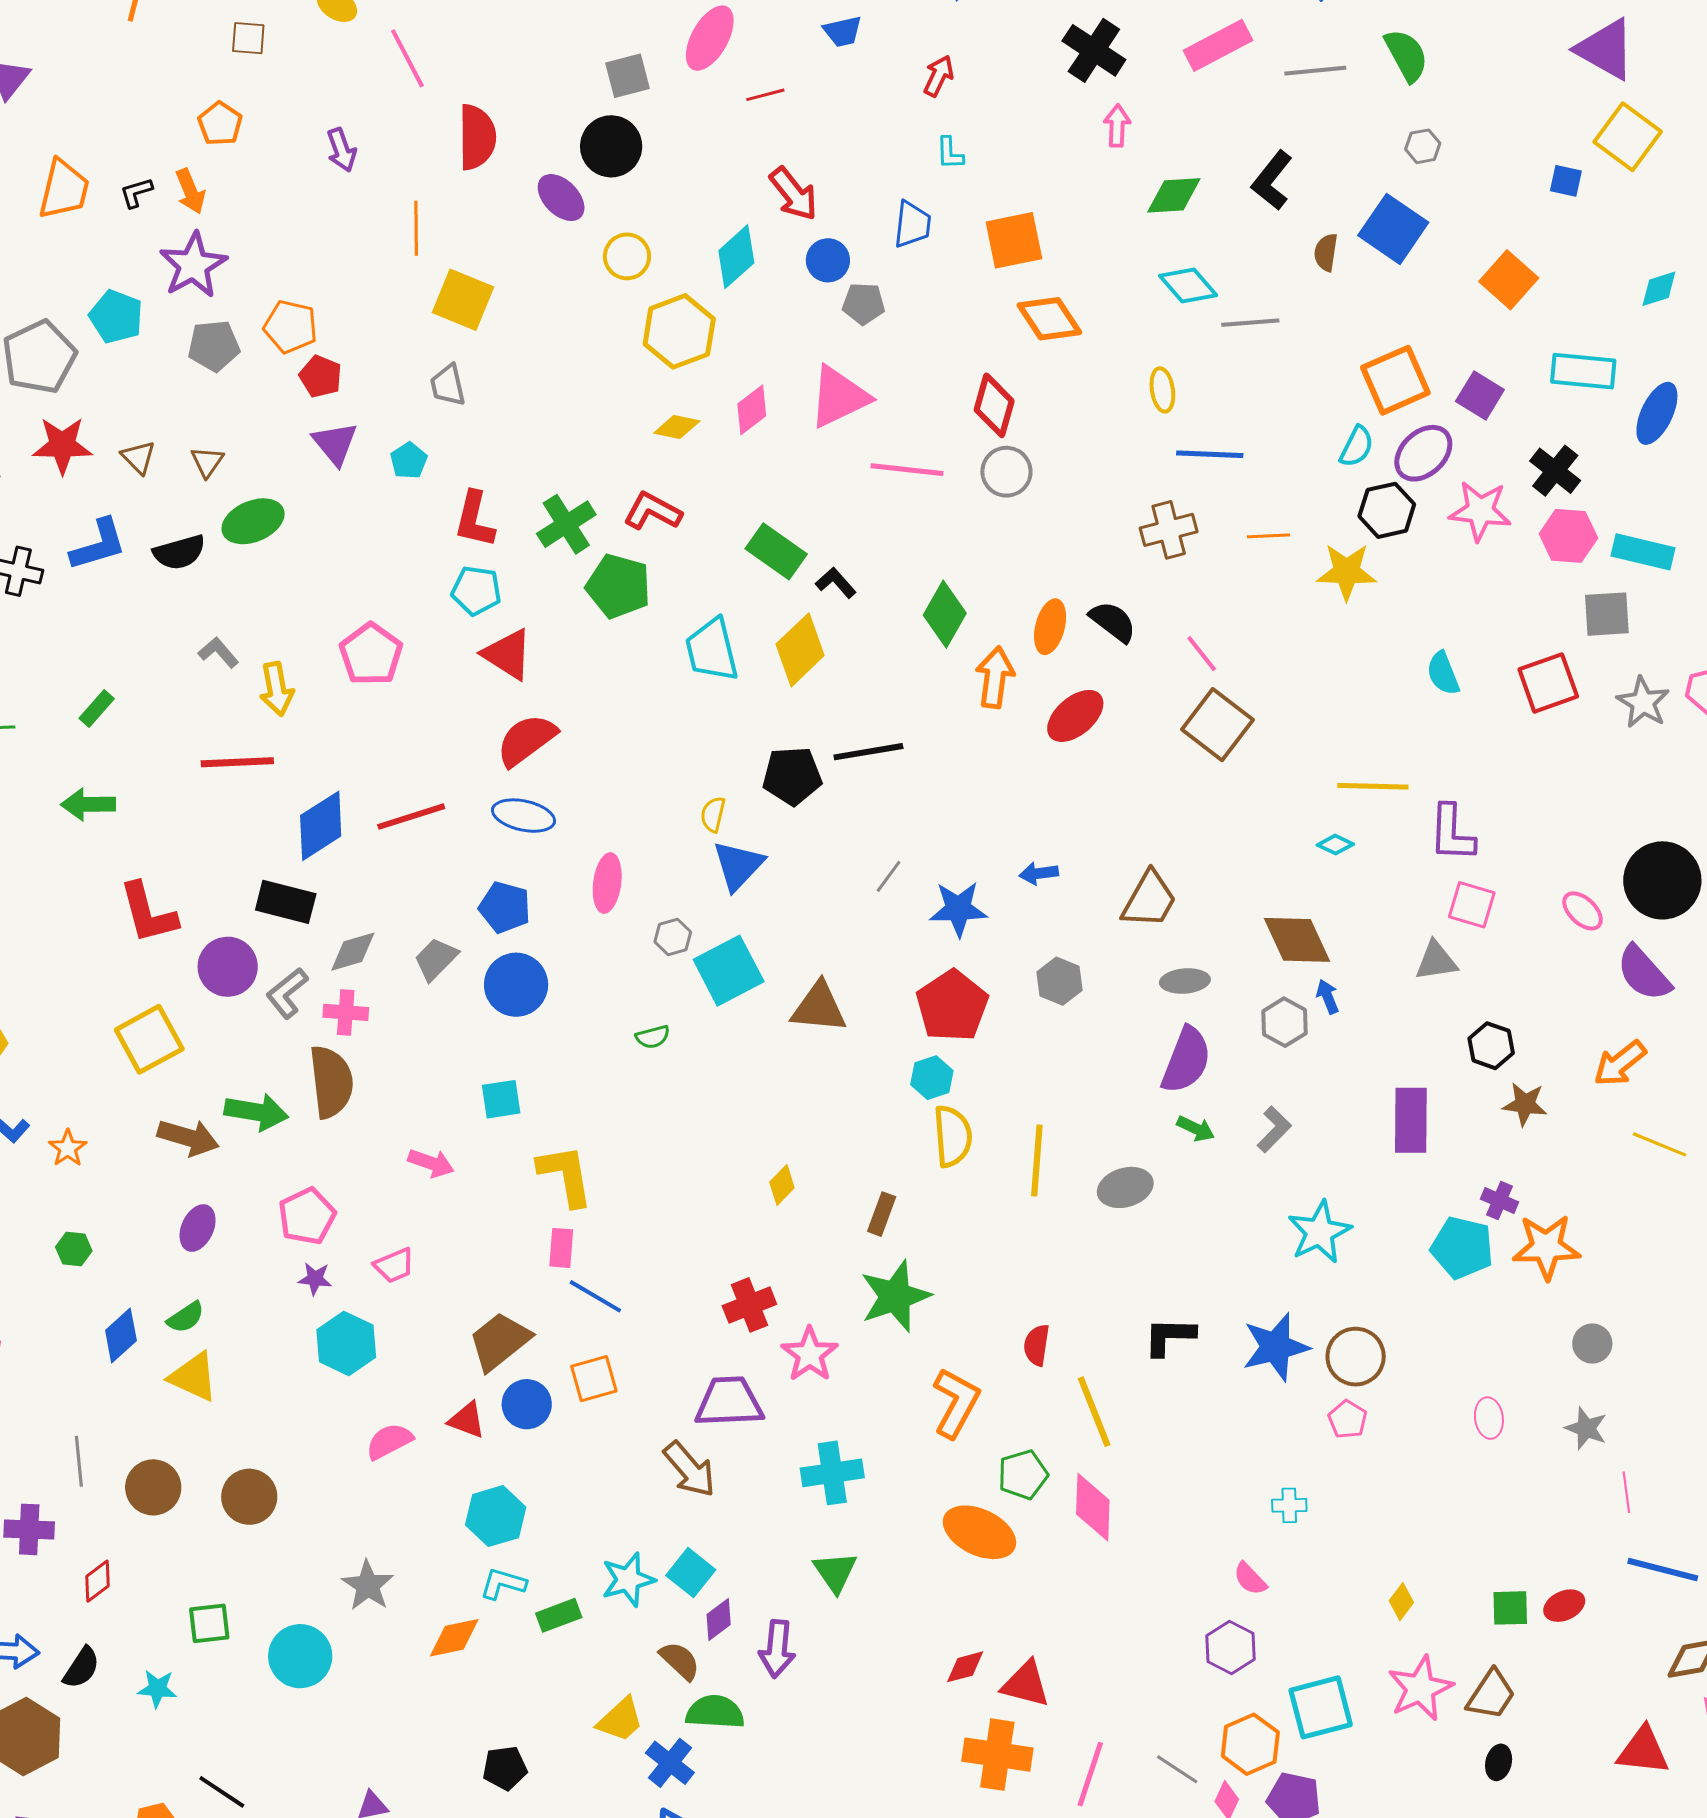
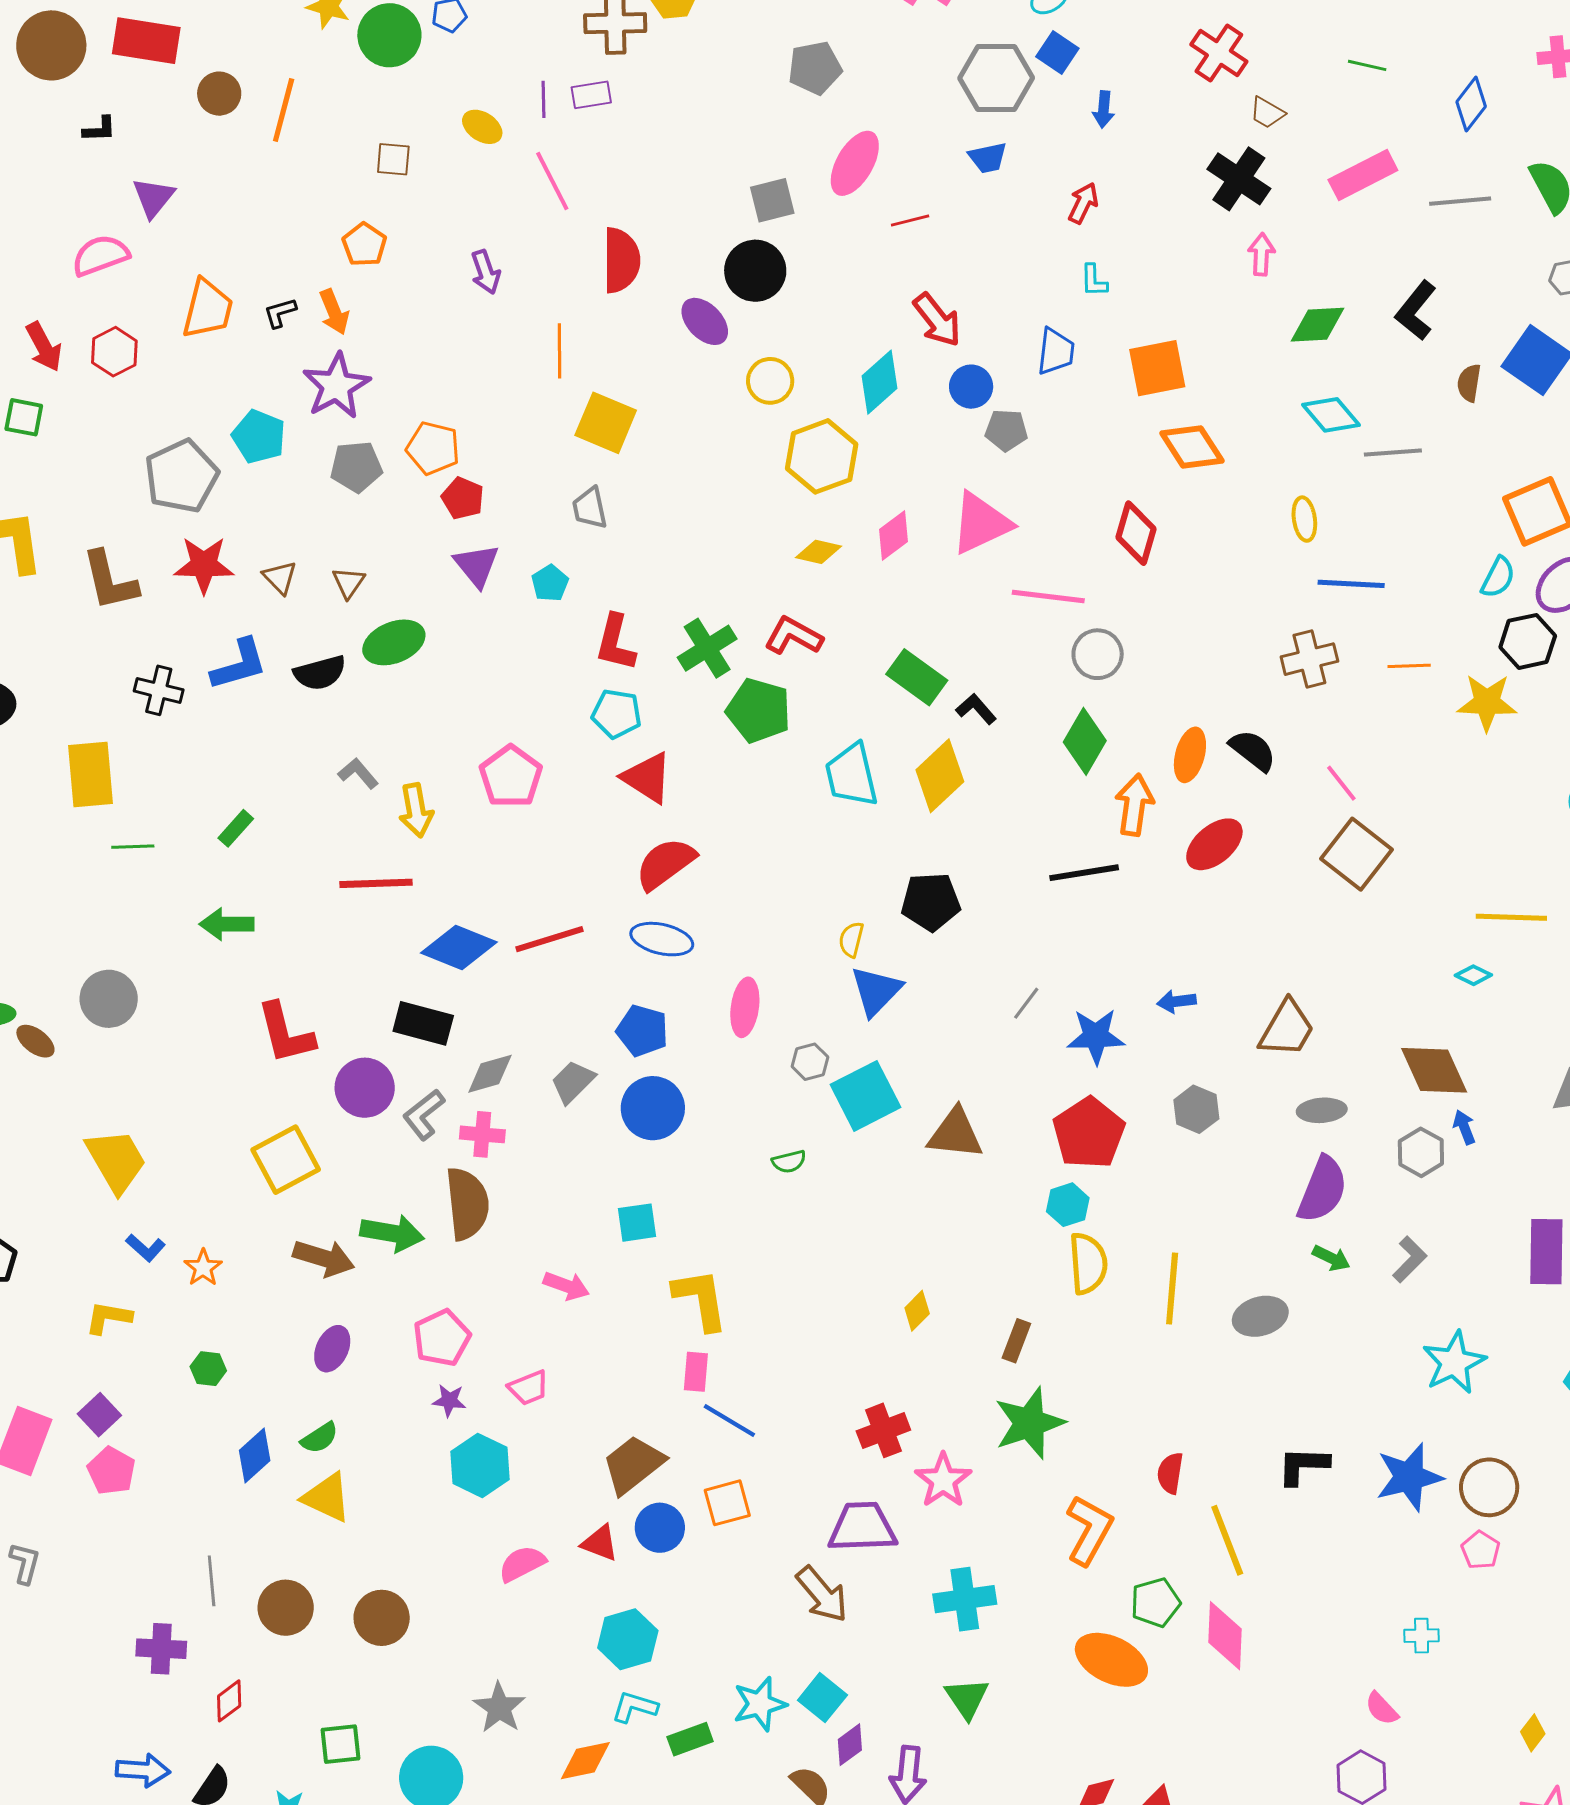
gray circle: (1006, 472) -> (1098, 654), moved
black line: (868, 752) -> (1084, 873), moved
blue diamond: (321, 826) -> (459, 948), turned 54

